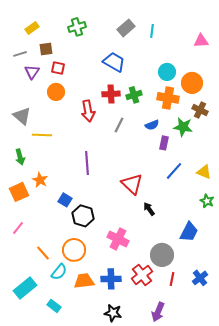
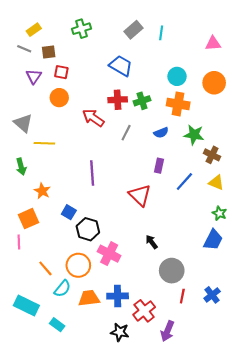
gray line: (20, 54) -> (24, 49), moved, turned 40
orange circle: (192, 83) -> (214, 83), moved
brown cross: (200, 110) -> (212, 155), moved
red arrow: (88, 111) -> (93, 118), turned 135
purple rectangle: (164, 143) -> (159, 166), moved
orange square: (19, 192) -> (28, 219), moved
black arrow: (149, 209) -> (152, 242), moved
pink line: (18, 228) -> (19, 242), turned -40
blue trapezoid: (189, 232) -> (213, 240), moved
pink cross: (118, 239) -> (109, 254), moved
red cross: (142, 275) -> (144, 311), moved
cyan rectangle: (25, 288) -> (26, 306), turned 65

